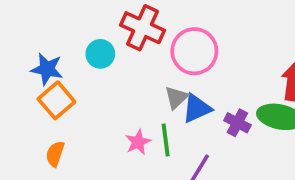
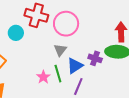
blue triangle: (197, 108) -> (75, 66), moved

